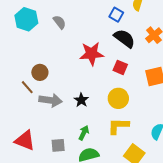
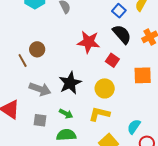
gray arrow: (51, 100) -> (40, 89), moved
black star: (81, 100) -> (70, 83), size x1.6
green arrow: (84, 133) -> (66, 114), turned 80

